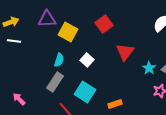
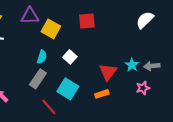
red square: (104, 24) -> (87, 21), turned 30
red triangle: (125, 52) -> (108, 72), moved
orange rectangle: (115, 104) -> (102, 94), moved

